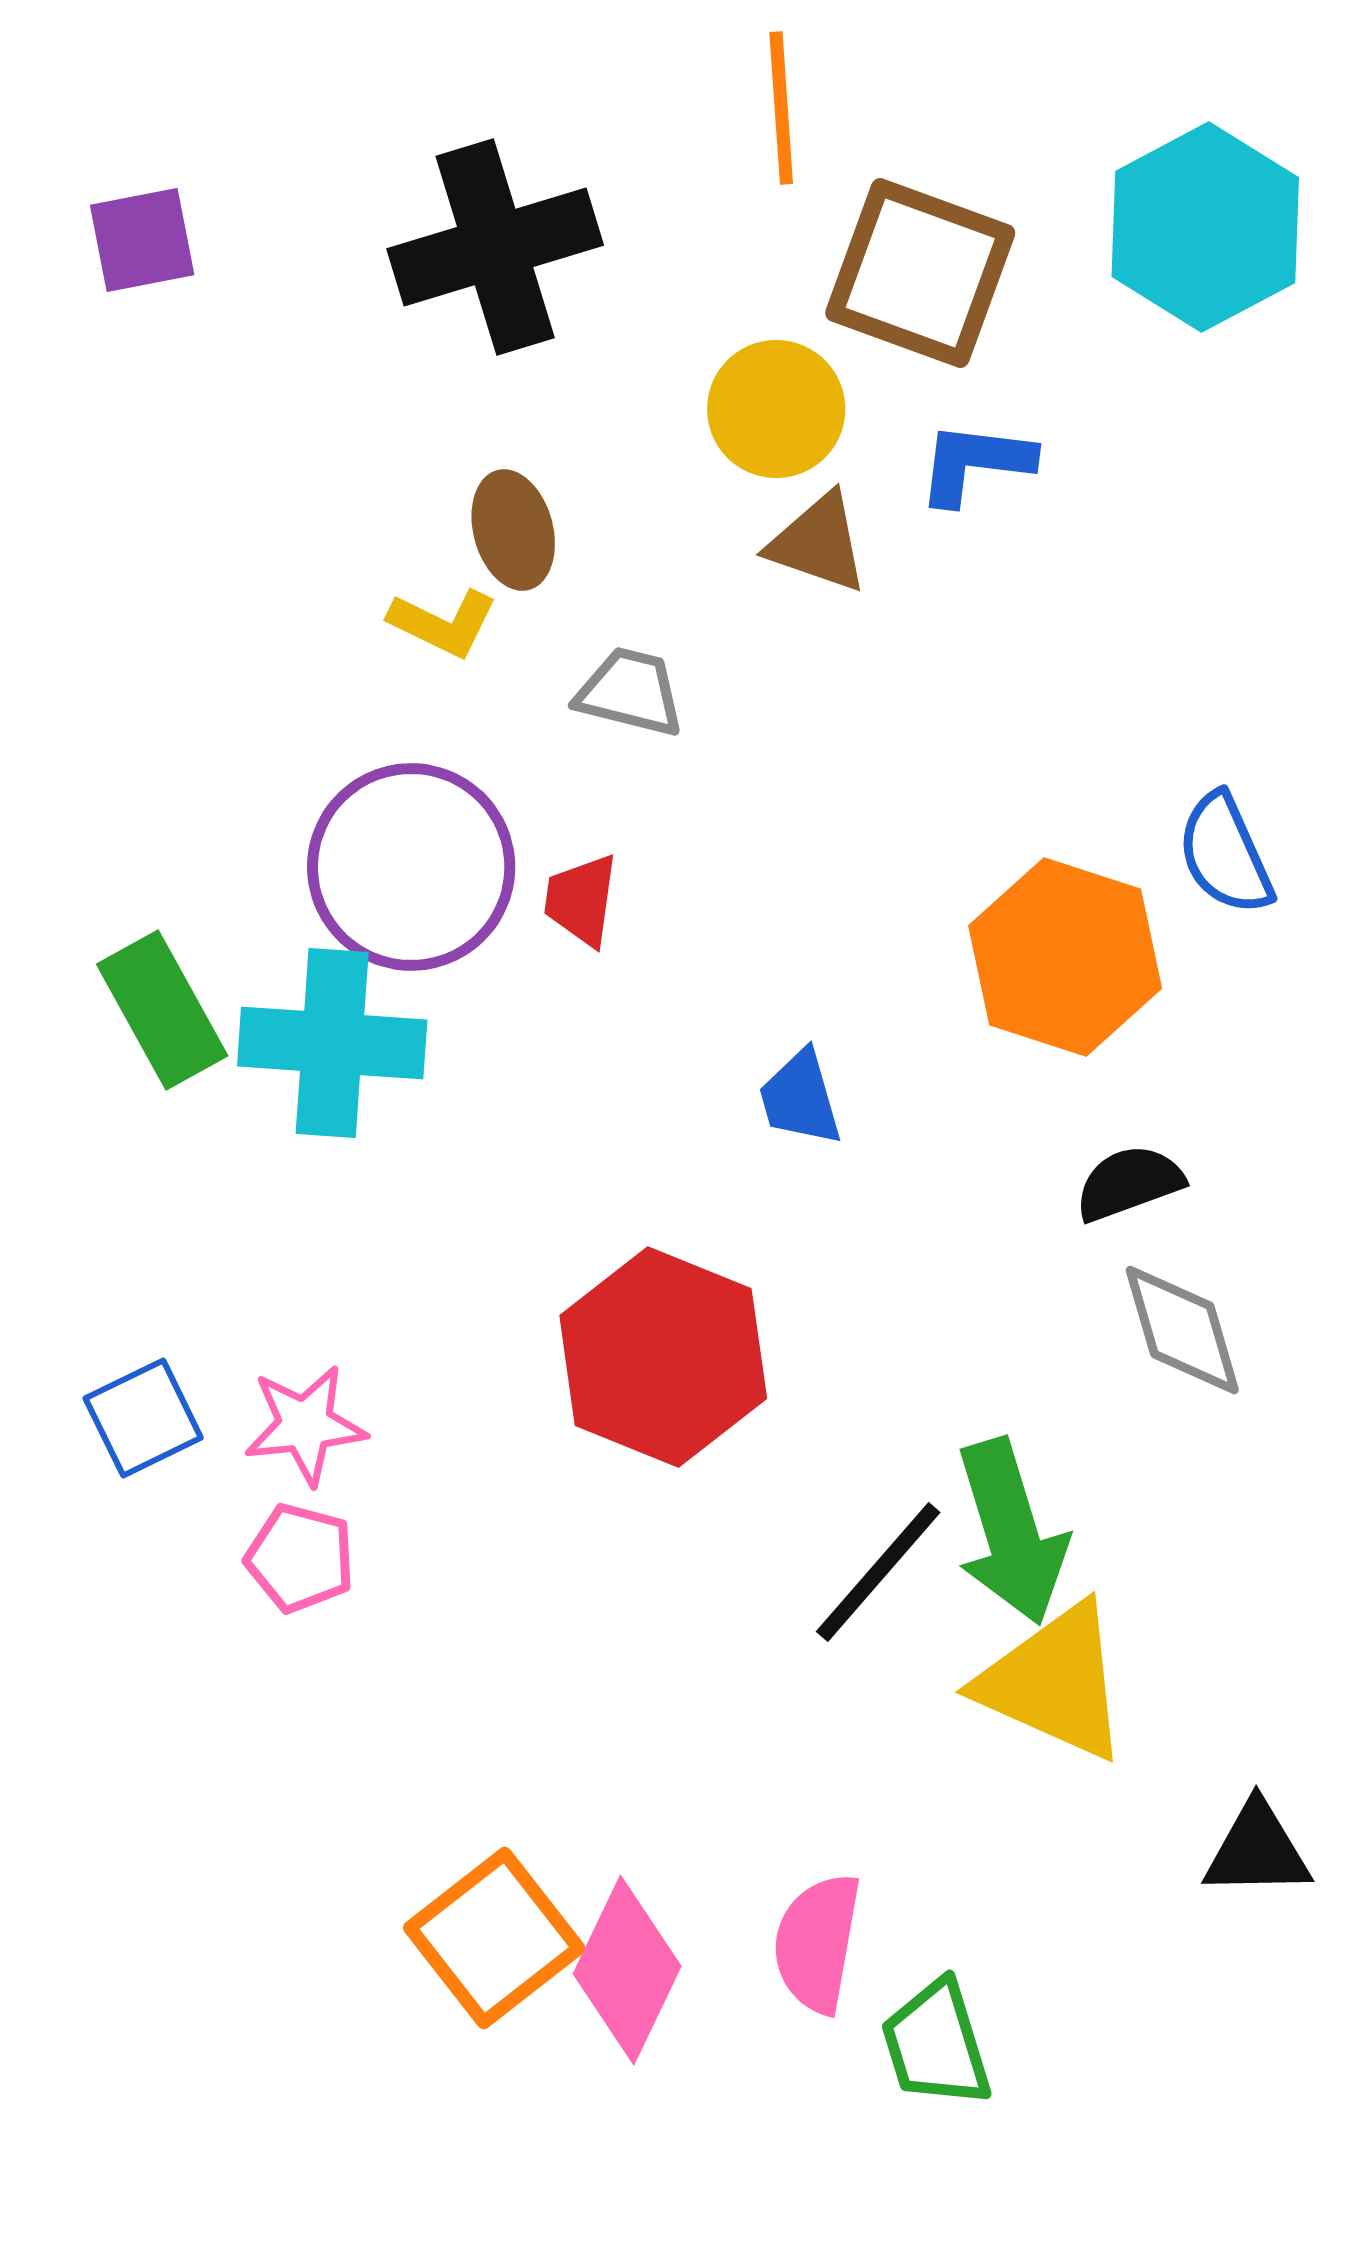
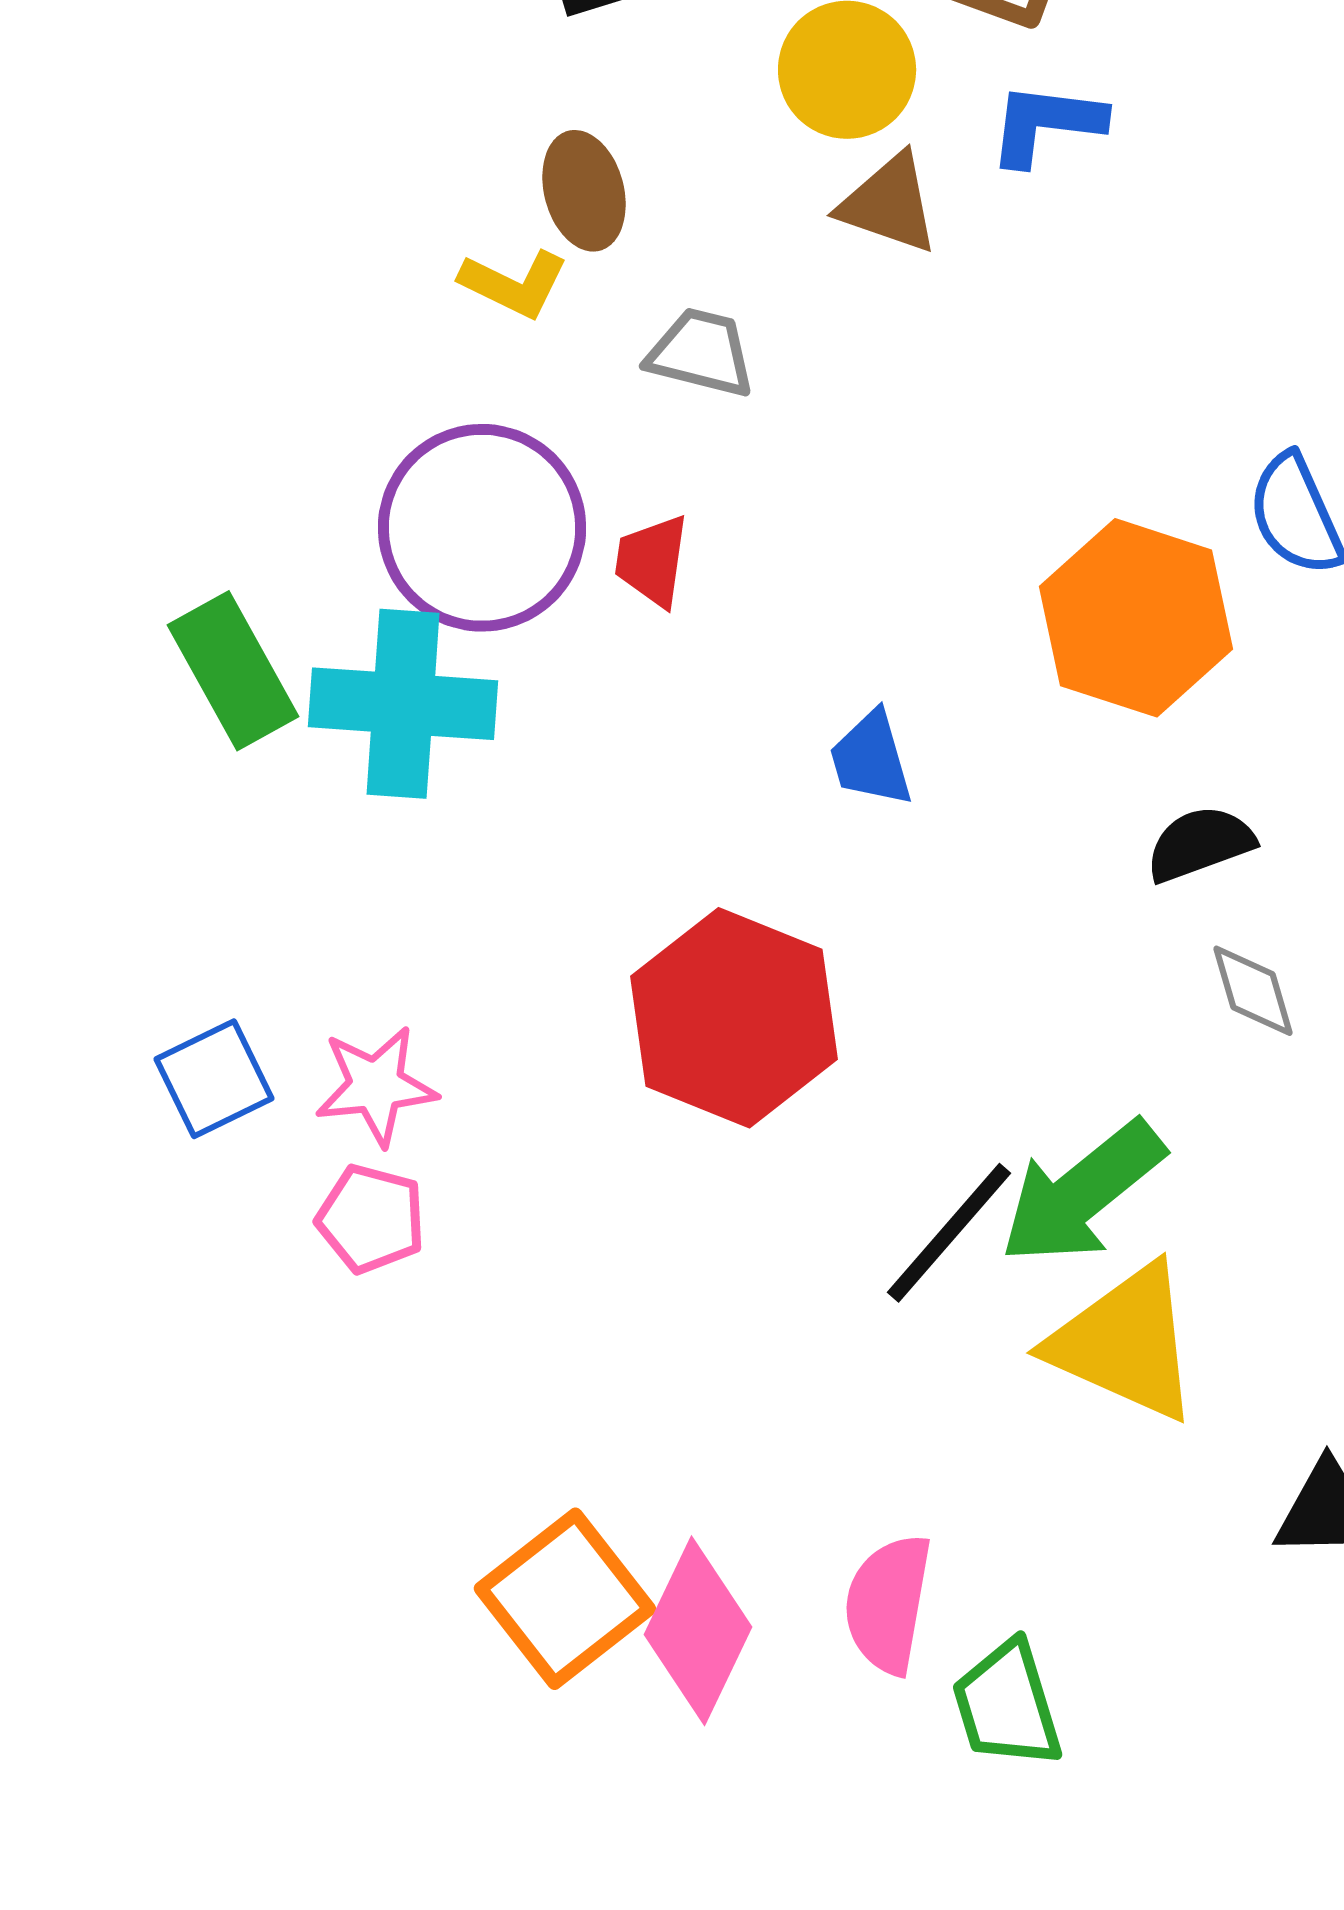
gray diamond: (1182, 1330) -> (1253, 991), size x0.7
green arrow: (1011, 1532) -> (1082, 1193), turned 68

